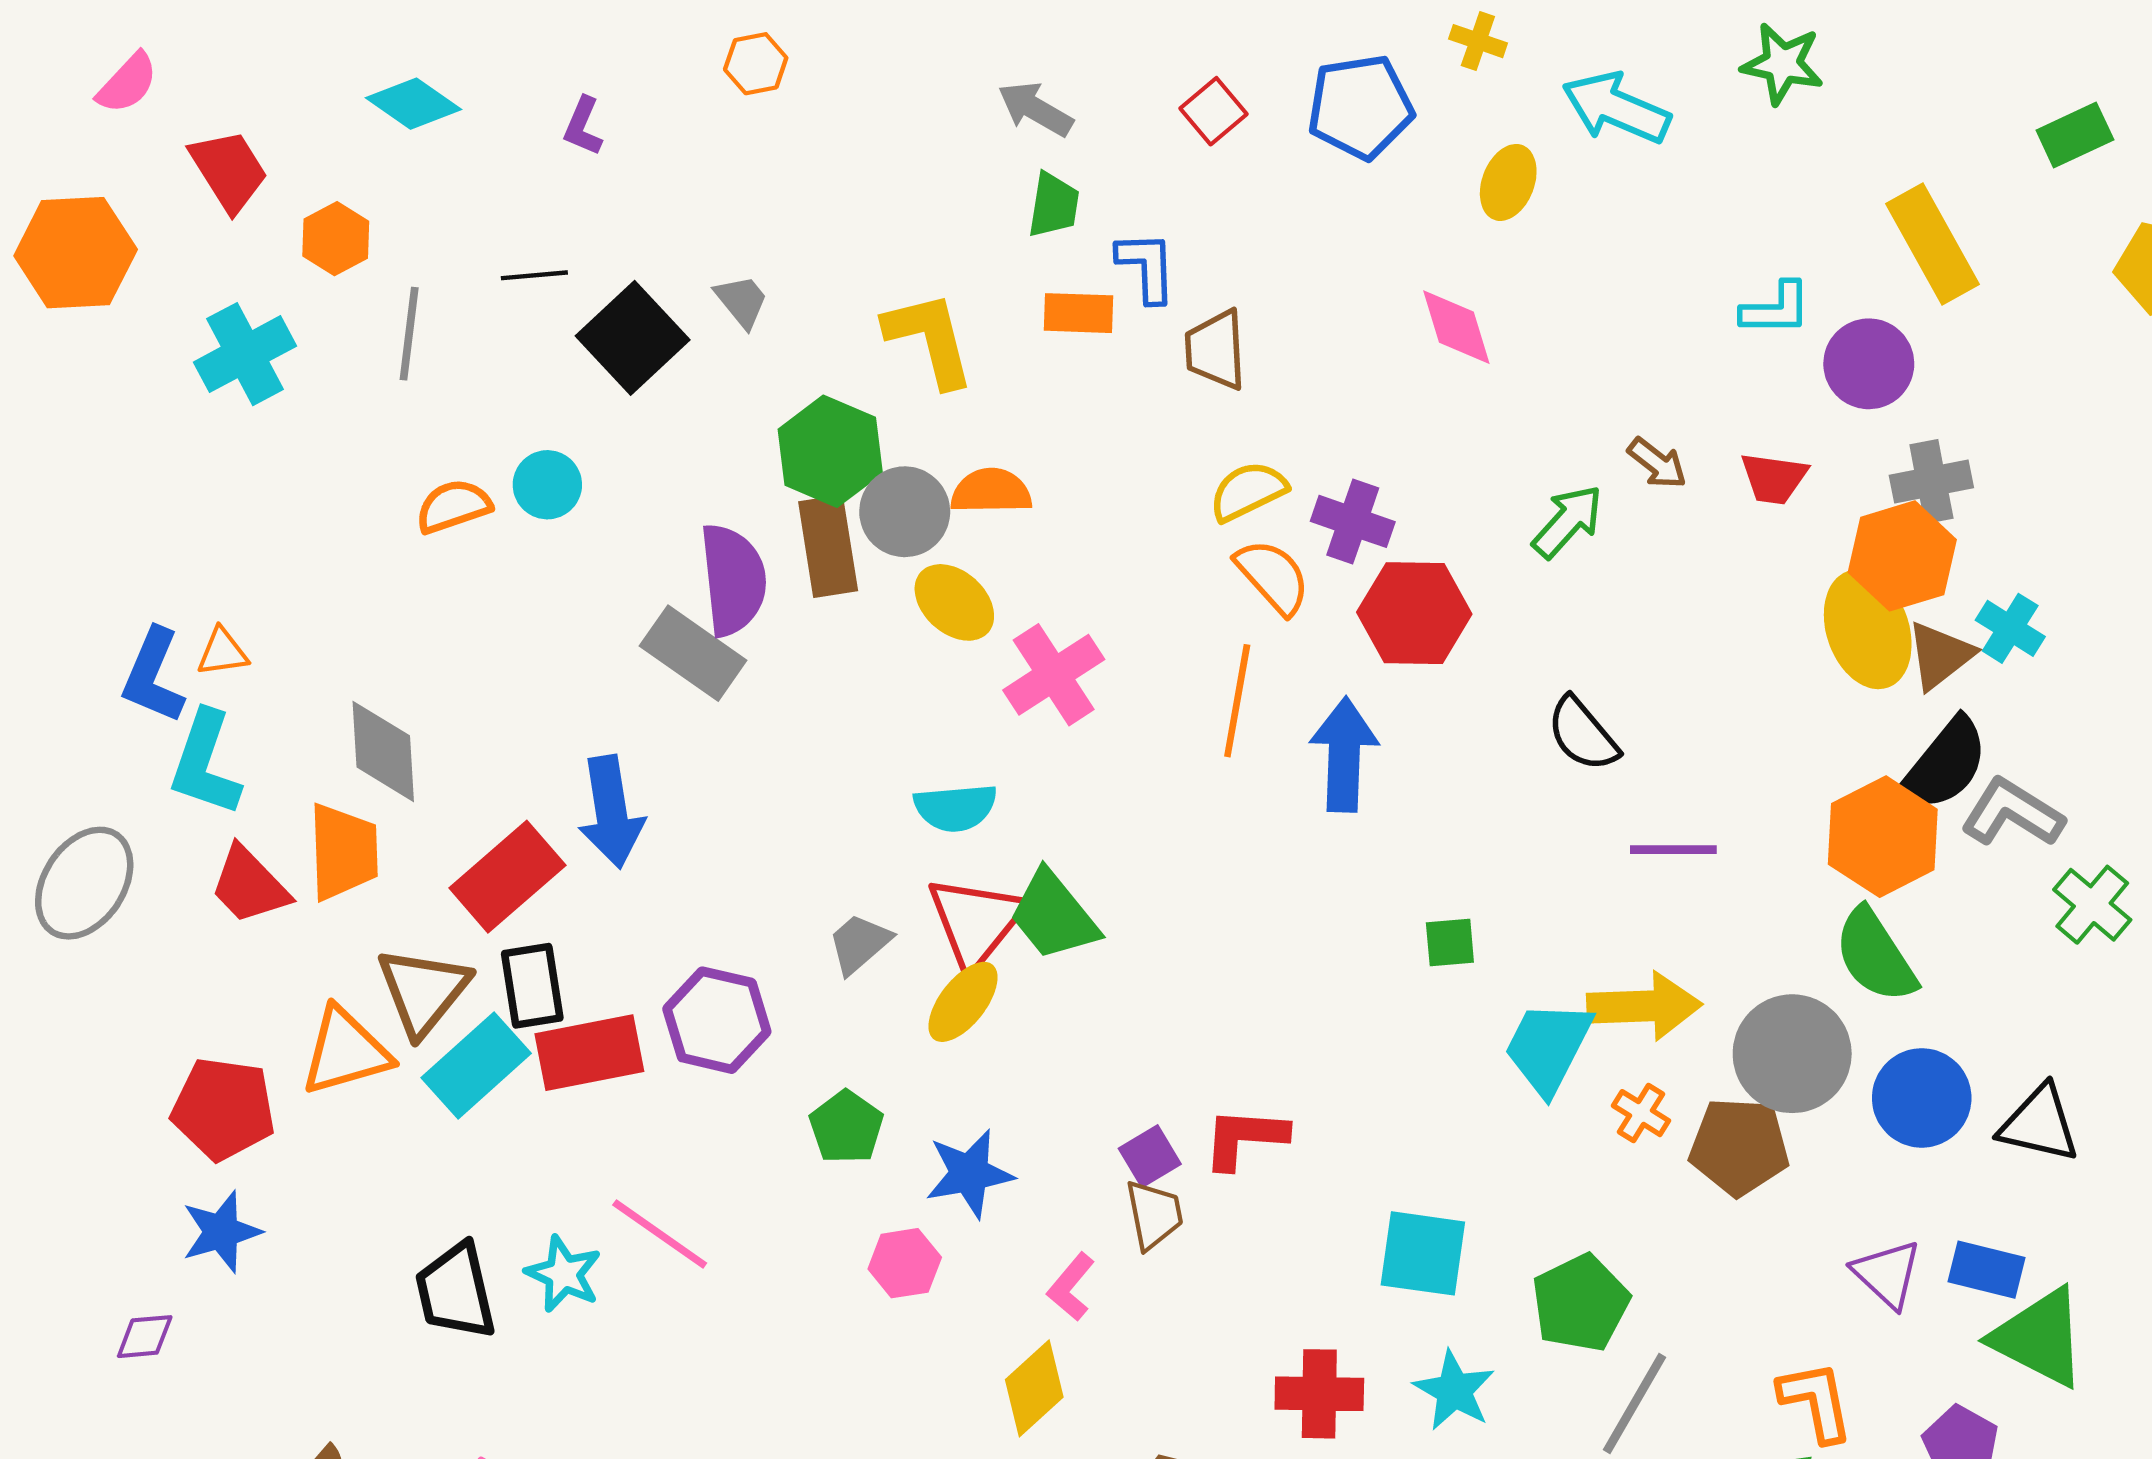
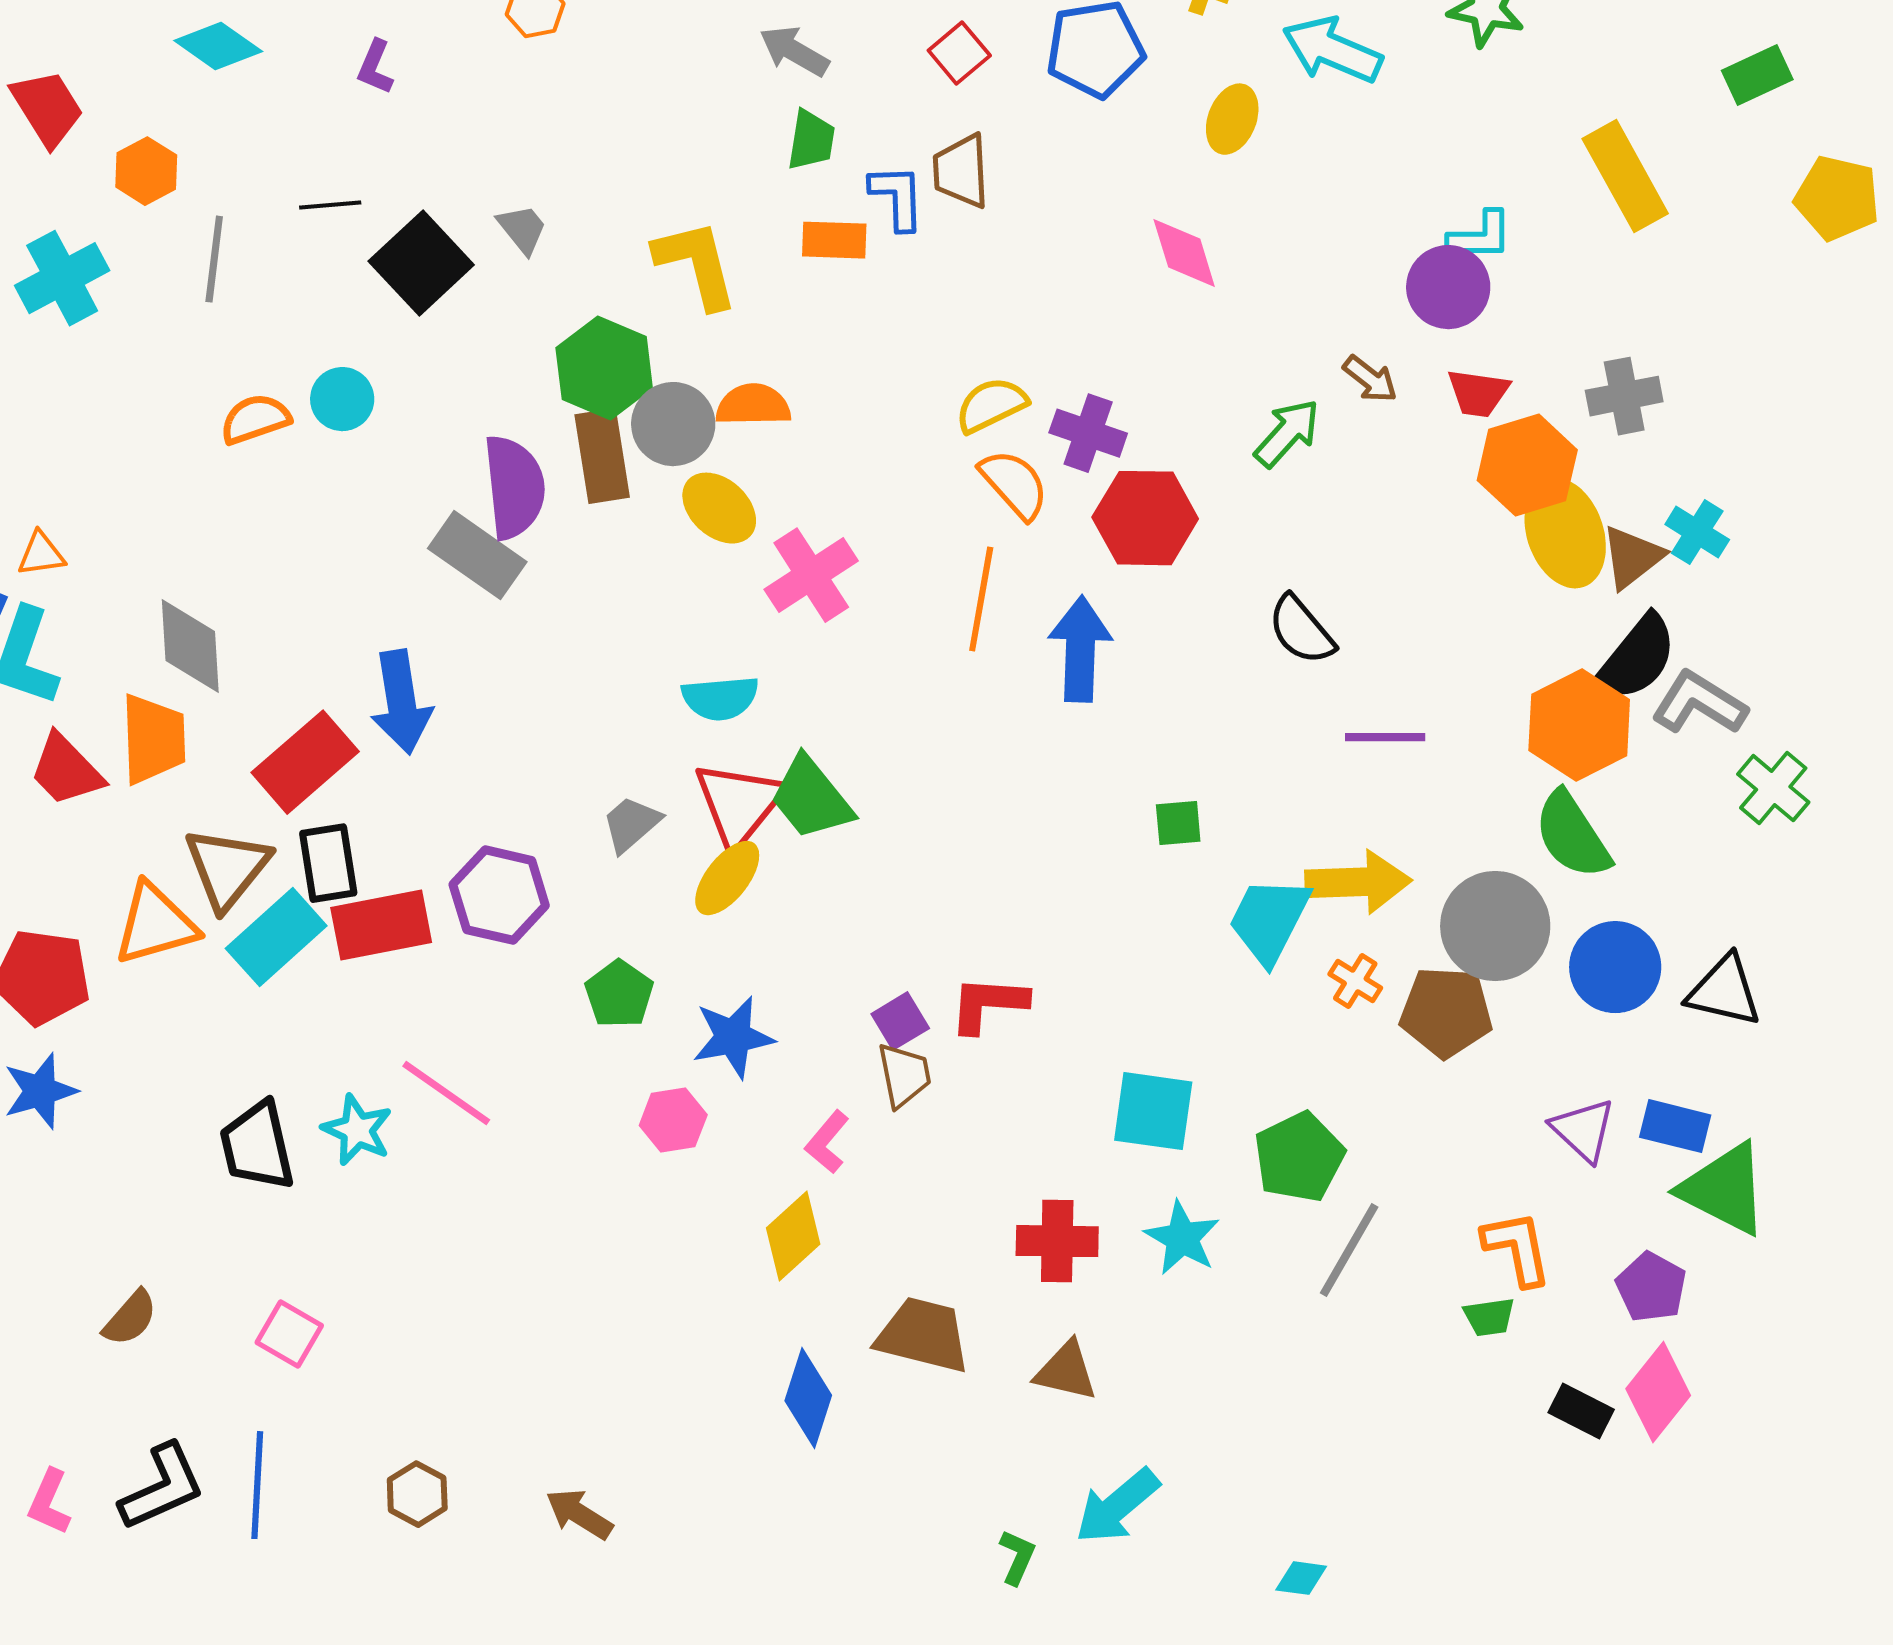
brown trapezoid: (1216, 350) -> (961, 171), moved
purple circle: (1869, 364) -> (1448, 287), moved
orange hexagon: (1902, 556) -> (1527, 465), moved

